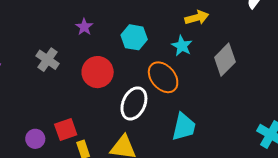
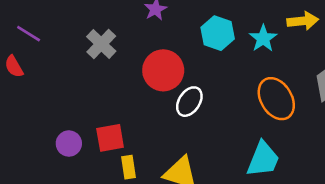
cyan star: (182, 46) -> (263, 38), moved
orange ellipse: (163, 77) -> (276, 99), moved
white ellipse: (134, 103) -> (189, 102), moved, size x0.7

